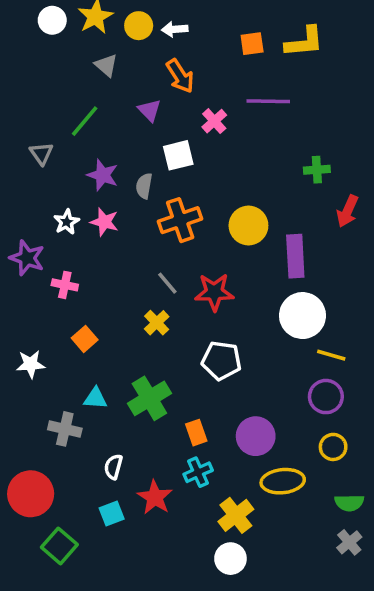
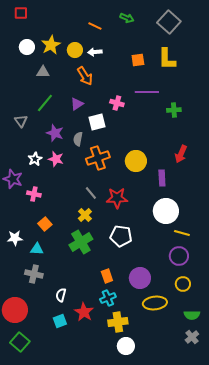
yellow L-shape: (304, 42) -> (167, 59), turned 95
gray triangle: (106, 65) -> (43, 72), moved, turned -40
orange arrow: (180, 76) -> (85, 76), moved
purple triangle: (149, 110) -> (77, 104), moved, turned 40
pink cross: (214, 121) -> (117, 103), turned -32
green cross: (317, 170) -> (174, 110), moved
red arrow: (347, 211) -> (181, 154), moved
purple rectangle: (295, 256) -> (162, 178), size x0.7
cyan triangle: (95, 398) -> (37, 249), moved
green cross: (149, 398) -> (81, 242), moved
yellow cross: (236, 515) -> (118, 322), moved, turned 30
green square: (59, 546) -> (20, 342), moved

